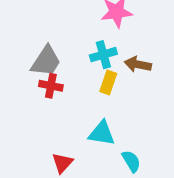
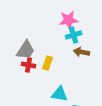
cyan cross: (103, 55) -> (74, 35), moved
yellow rectangle: (108, 82) -> (48, 63), moved

